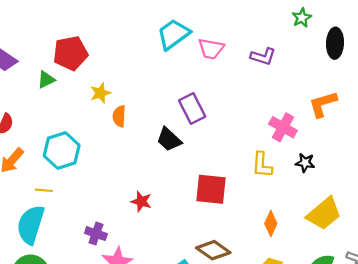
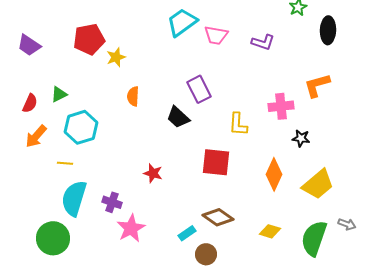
green triangle: (46, 80) -> (59, 94), moved
yellow star: (100, 93) -> (116, 57), moved
pink cross: (283, 127) -> (281, 106), turned -35
yellow L-shape: (262, 165) -> (238, 124), moved
orange diamond: (271, 224) -> (274, 174), moved, size x1.4
cyan semicircle: (31, 225) -> (74, 198), moved

